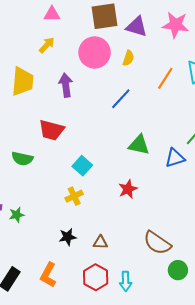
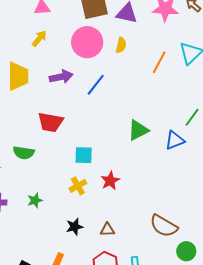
purple arrow: (66, 85) -> (61, 77), turned 90
blue line: (121, 99) -> (96, 85), moved
green triangle: (139, 145) -> (138, 130), turned -35
cyan square: (82, 166) -> (84, 155), turned -36
red star: (128, 189) -> (110, 181), moved
green star: (17, 215) -> (35, 200), moved

